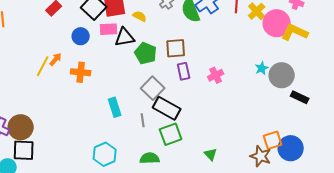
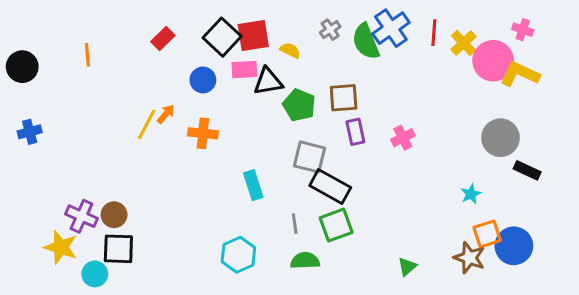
cyan star: (262, 68) -> (471, 194), moved
gray square: (153, 88) -> (309, 157), turned -30
gray line: (143, 120) -> (295, 224), moved
brown circle: (21, 127) -> (114, 215), size x0.7
green triangle: (211, 154) -> (407, 267), moved, turned 32

